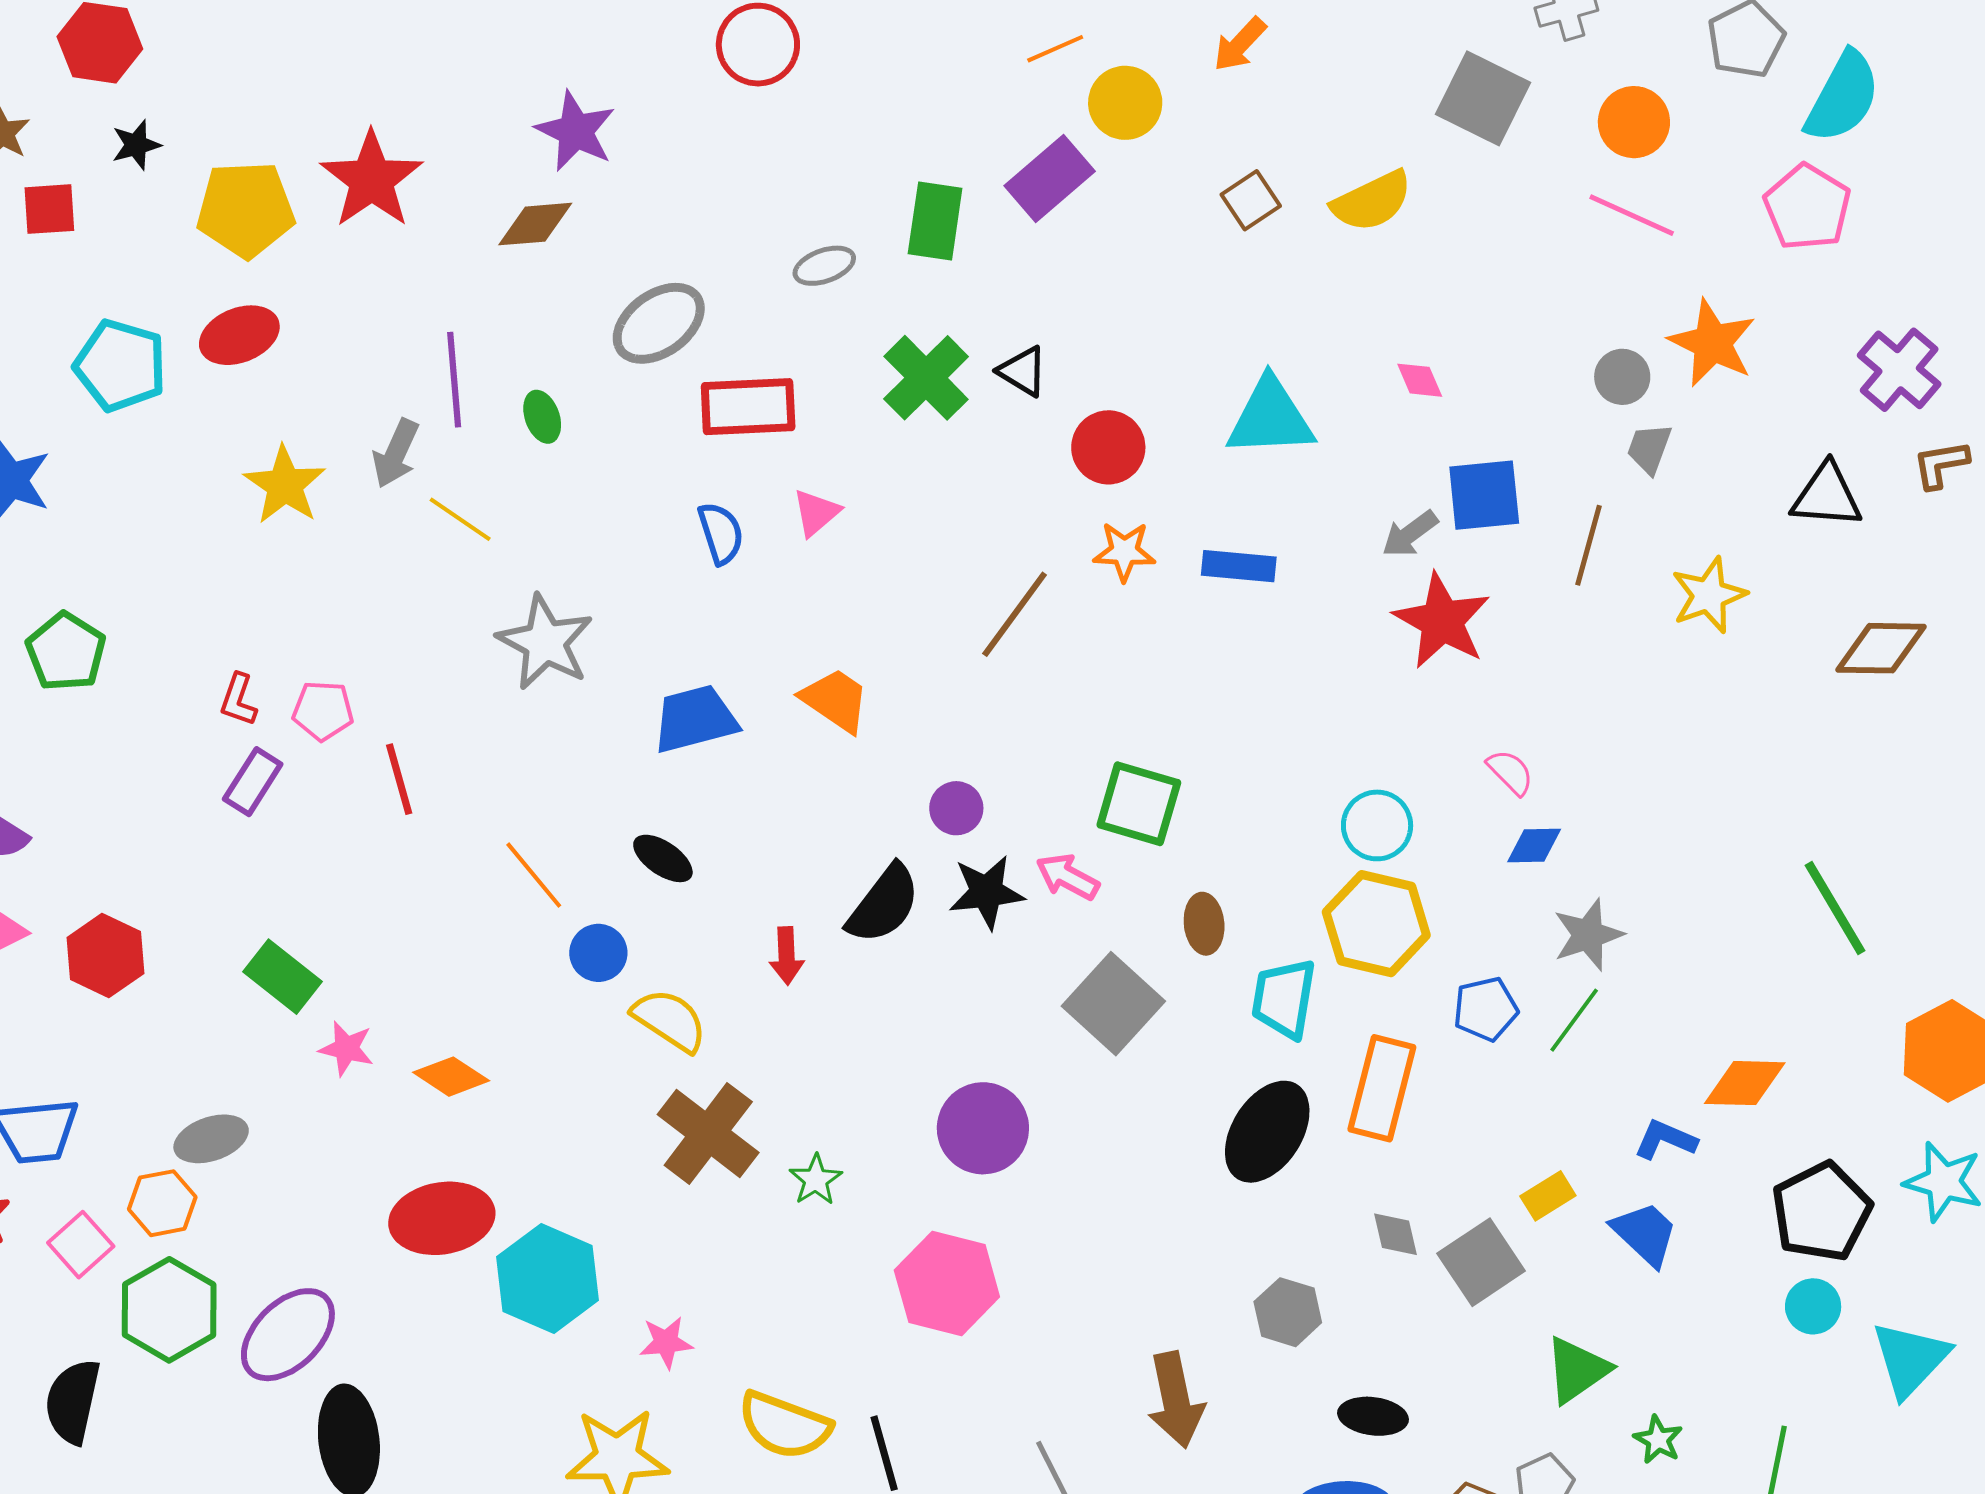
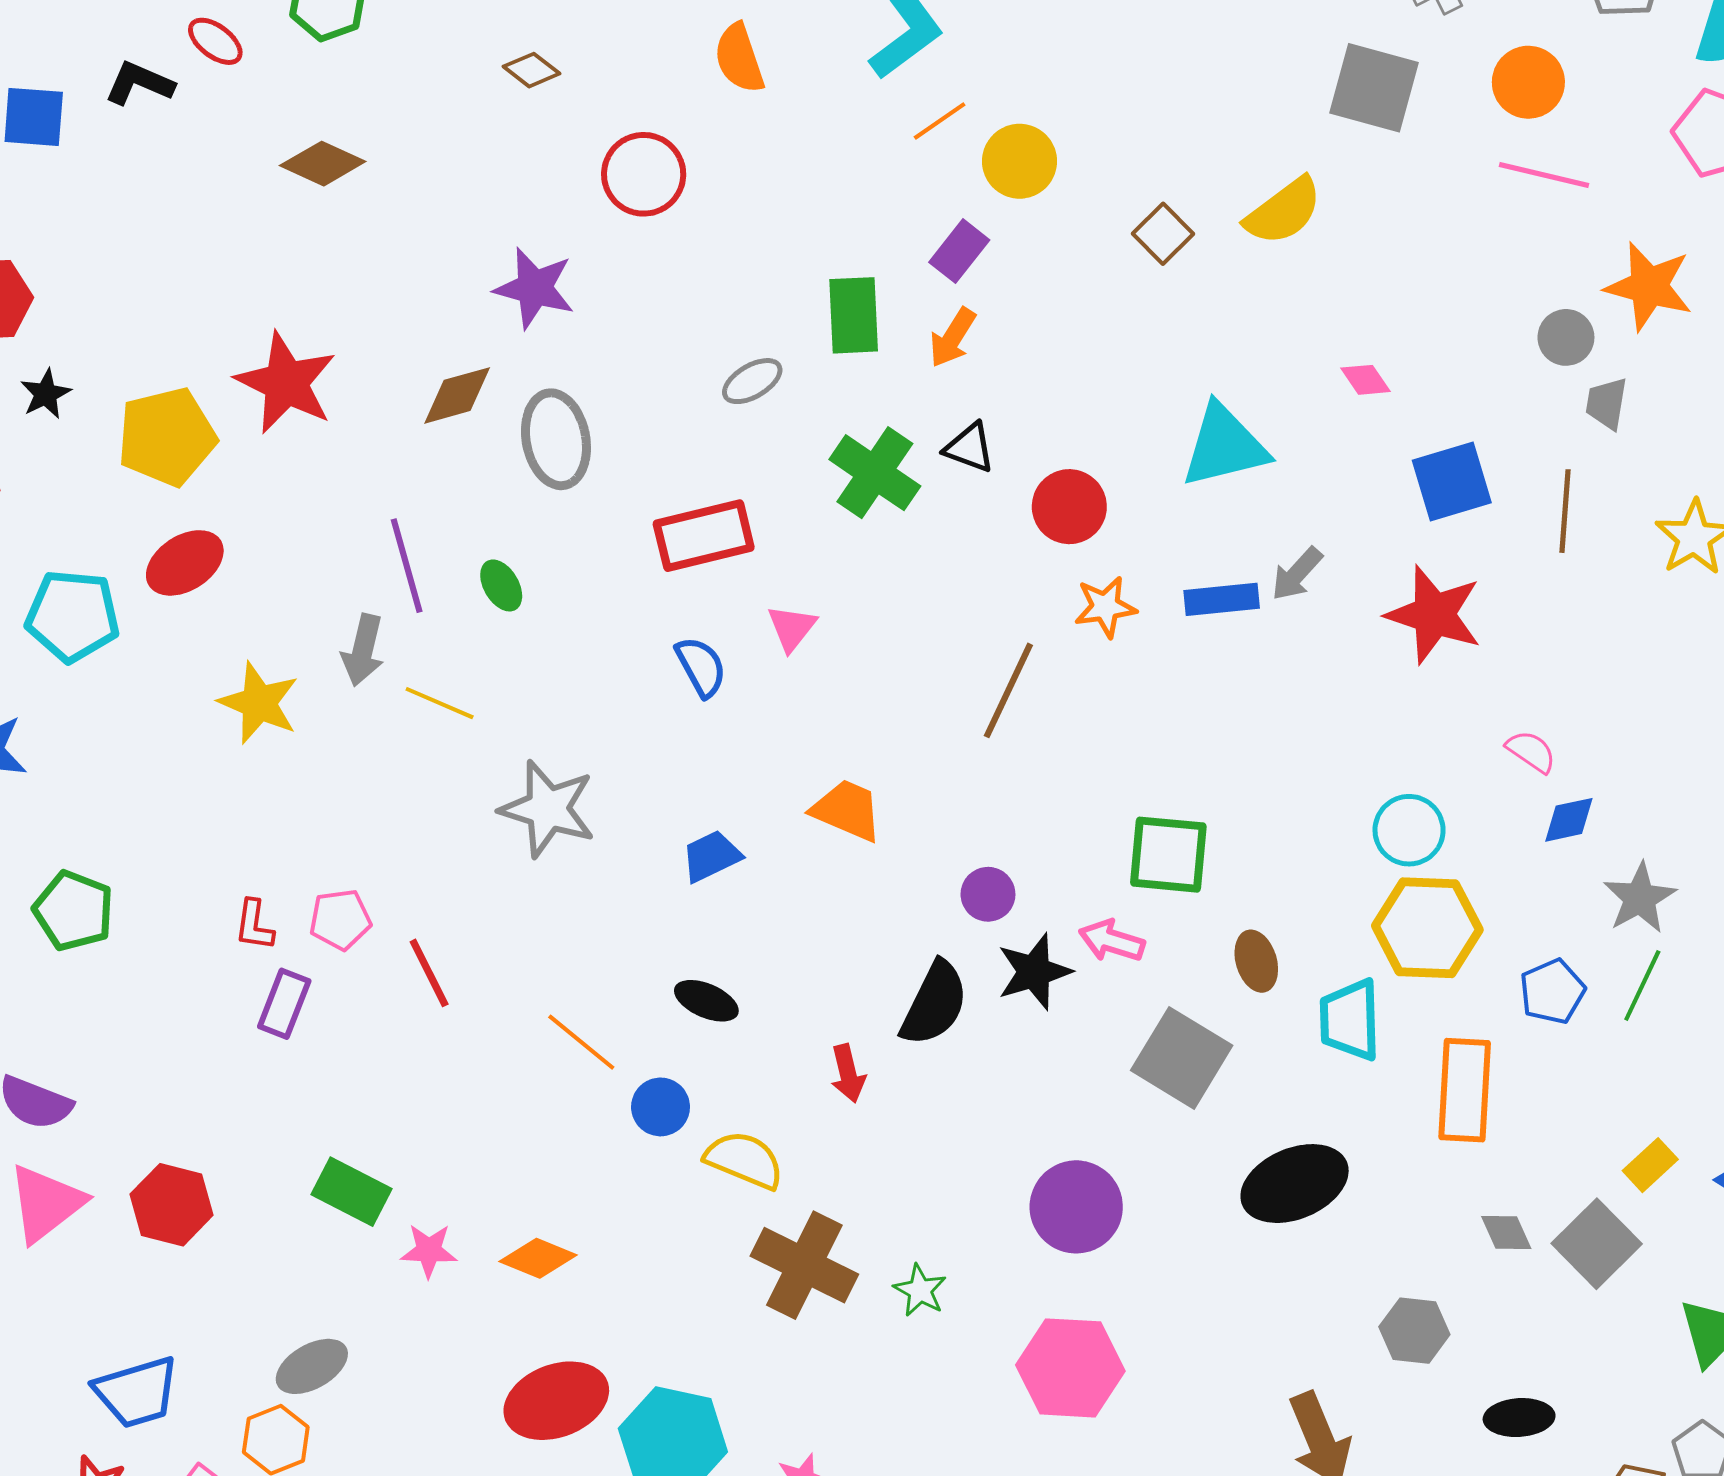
orange arrow: (1240, 44) -> (953, 338), moved
purple star: (576, 131) -> (534, 288), moved
purple rectangle: (1050, 179) -> (959, 251), size x0.7
gray ellipse: (659, 323) -> (556, 439), moved, turned -54
gray arrow: (1410, 534) -> (1297, 574), moved
blue trapezoid: (695, 719) -> (711, 856), size x0.7
black ellipse: (1267, 1132) -> (1295, 1184), moved, turned 46

